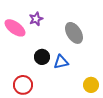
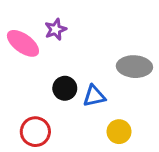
gray ellipse: (74, 33) -> (134, 67), moved, turned -55
yellow circle: (91, 85) -> (119, 132), moved

